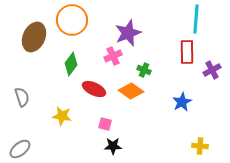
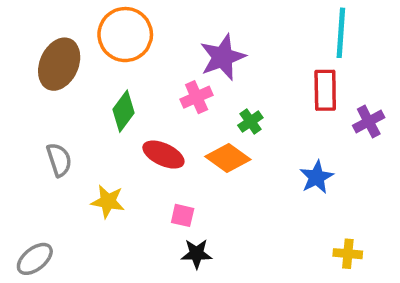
green cross: (144, 70) -> (250, 121), turned 32
gray semicircle: (22, 97) -> (59, 160), moved

